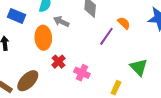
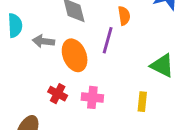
orange semicircle: (124, 23) -> (124, 16), turned 56
orange ellipse: (43, 38) -> (75, 55), moved

